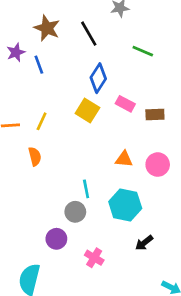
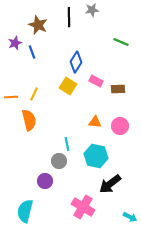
black line: (89, 34) -> (69, 17), moved, turned 30
green line: (143, 51) -> (121, 42), moved
orange semicircle: (35, 156) -> (29, 120), size x1.5
black arrow: (144, 243) -> (110, 184), size x1.6
pink cross: (94, 258) -> (83, 207), moved, size x1.6

